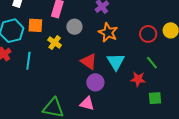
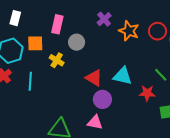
orange star: (108, 32) -> (129, 31), moved
red circle: (148, 34) -> (157, 31), moved
cyan triangle: (116, 62) -> (123, 76), turned -42

